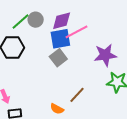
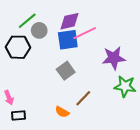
gray circle: (36, 20) -> (39, 30), moved
gray square: (58, 58) -> (66, 71), moved

